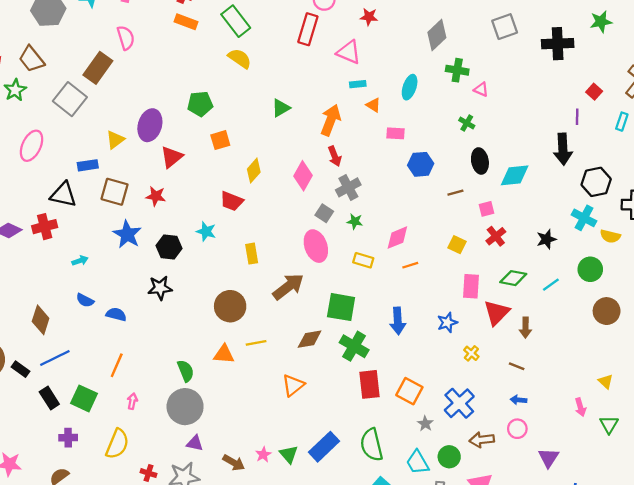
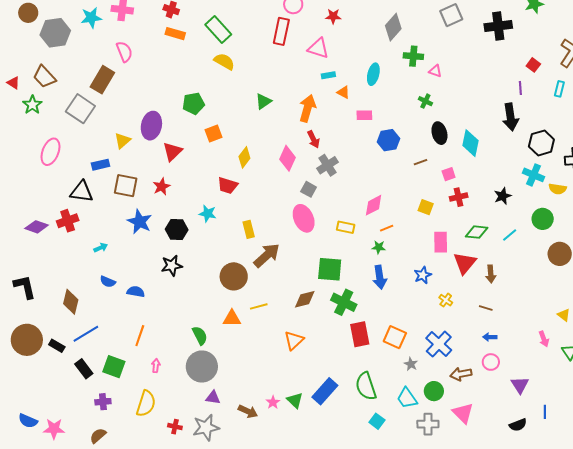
cyan diamond: (515, 175) -> (470, 143), turned -68
red star: (156, 196) -> (162, 187), turned -30
green star: (355, 221) -> (379, 247), moved
red cross: (496, 236) -> (459, 197), turned 30
brown arrow: (288, 287) -> (267, 255), moved

